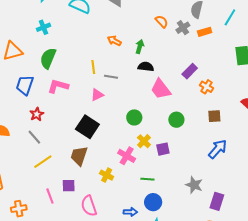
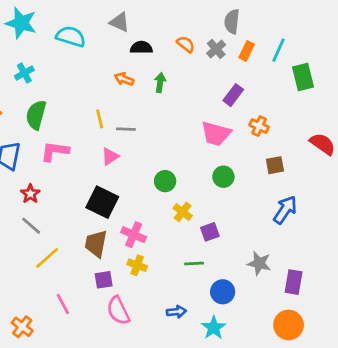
cyan line: (230, 17) -> (279, 50), moved
orange rectangle: (205, 32) -> (247, 51), turned -40
black semicircle: (146, 67) -> (141, 48), moved
purple rectangle: (190, 71) -> (233, 95), moved
pink trapezoid: (161, 89) -> (216, 134), moved, turned -30
purple square: (163, 149) -> (210, 232), moved
pink cross: (127, 156) -> (134, 235), moved
purple square: (69, 186) -> (104, 280), moved
blue circle: (153, 202) -> (223, 292), moved
orange cross: (19, 209) -> (22, 327), turned -35

